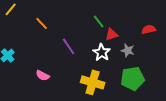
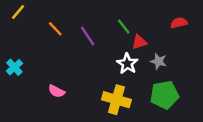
red semicircle: (149, 29) -> (179, 23), moved
purple line: (69, 46) -> (88, 36), moved

